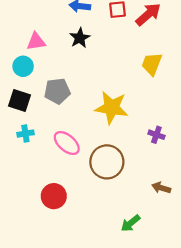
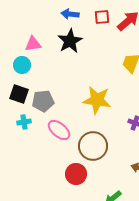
black star: (80, 38) -> (70, 41), size x1.4
gray pentagon: (57, 91) -> (43, 101), moved
red circle: (54, 196) -> (76, 174), moved

